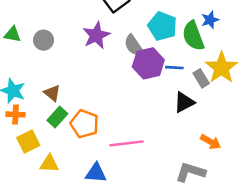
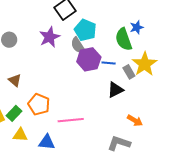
cyan pentagon: (162, 26) -> (85, 30), moved
green rectangle: (57, 117) -> (14, 113), moved
yellow triangle: (49, 164) -> (20, 135), moved

